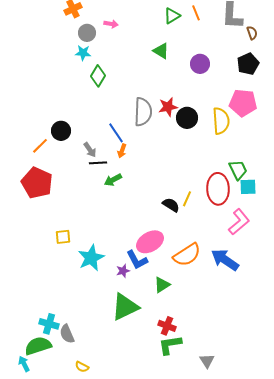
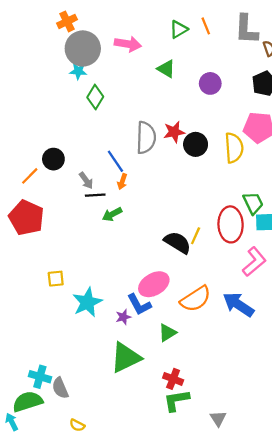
pink arrow: (111, 24) -> (128, 44), moved, size x1.6
gray circle: (87, 33) -> (83, 49), size x1.8
black semicircle: (171, 205) -> (178, 243), size x1.4

